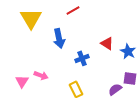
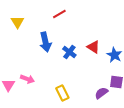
yellow triangle: (31, 18) -> (17, 22), size x0.6
blue cross: (82, 58) -> (69, 52), moved, turned -32

